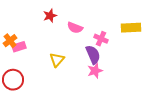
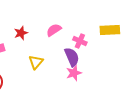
red star: (50, 16) -> (21, 33), moved
pink semicircle: (75, 28) -> (54, 30), turned 126

